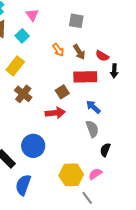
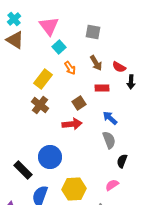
pink triangle: (32, 15) -> (49, 26), size x1.5
cyan square: (22, 36) -> (59, 47), moved
orange arrow: (58, 50) -> (70, 68), moved
yellow rectangle: (15, 66) -> (43, 79), moved
red rectangle: (85, 77) -> (102, 88), size x0.6
yellow hexagon: (71, 175) -> (74, 189), moved

